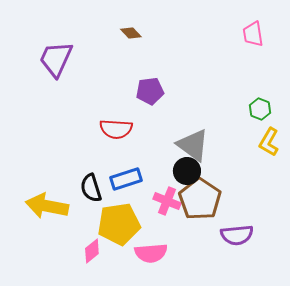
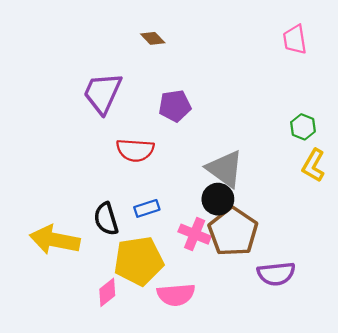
purple trapezoid: (56, 59) -> (103, 93), moved
blue rectangle: (126, 179) -> (147, 208), size x0.7

